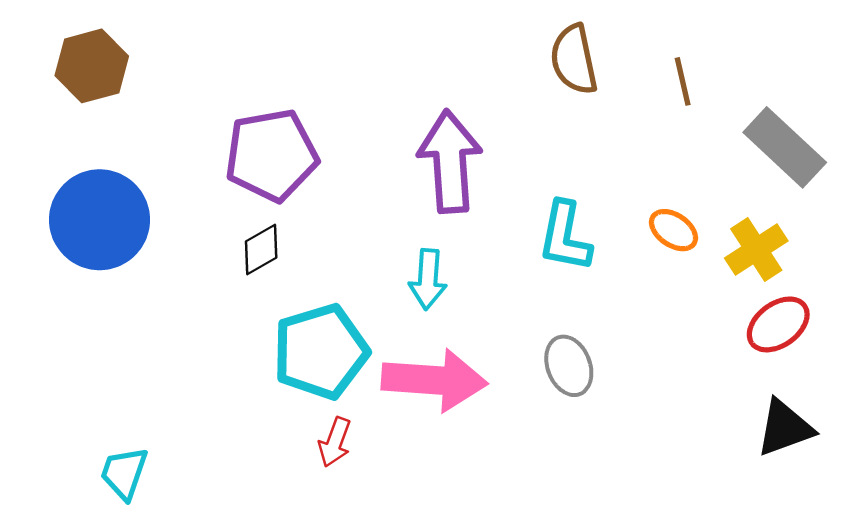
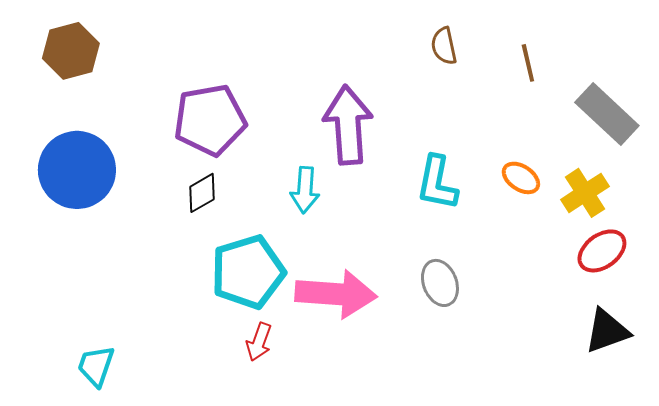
brown semicircle: (574, 59) -> (444, 46), size x0.7
cyan arrow: (428, 279) -> (305, 190), moved

